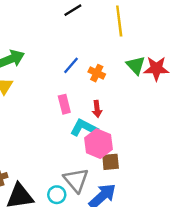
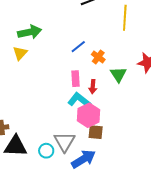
green triangle: (136, 65) -> (118, 74), moved
pink rectangle: (64, 104) -> (76, 79), moved

